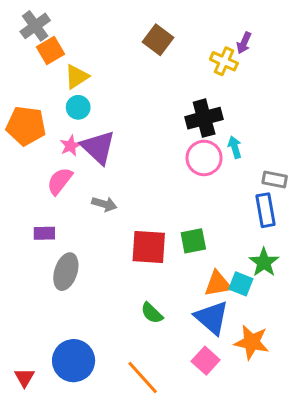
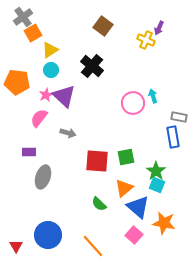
black cross: (204, 118) -> (92, 66), moved, turned -35
green star: (264, 262) -> (156, 171), moved
orange triangle: (218, 284) -> (124, 188), moved, turned -30

